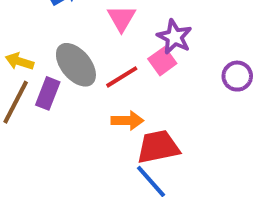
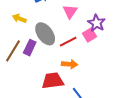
yellow arrow: (19, 61) -> (19, 18), moved
red trapezoid: (158, 147) -> (53, 81), moved

